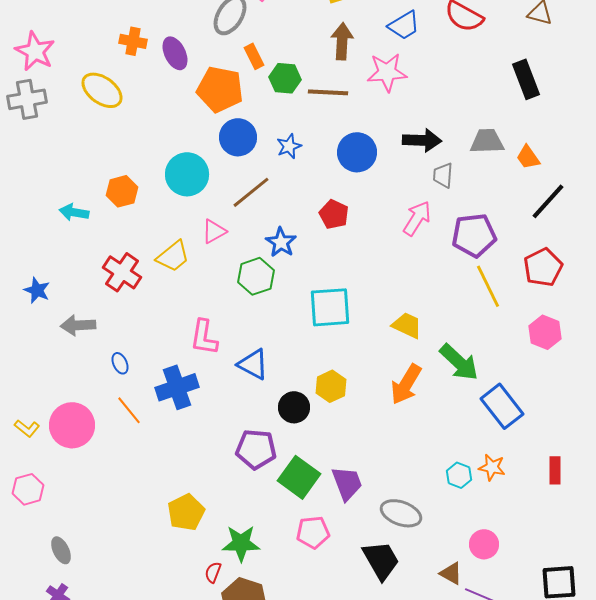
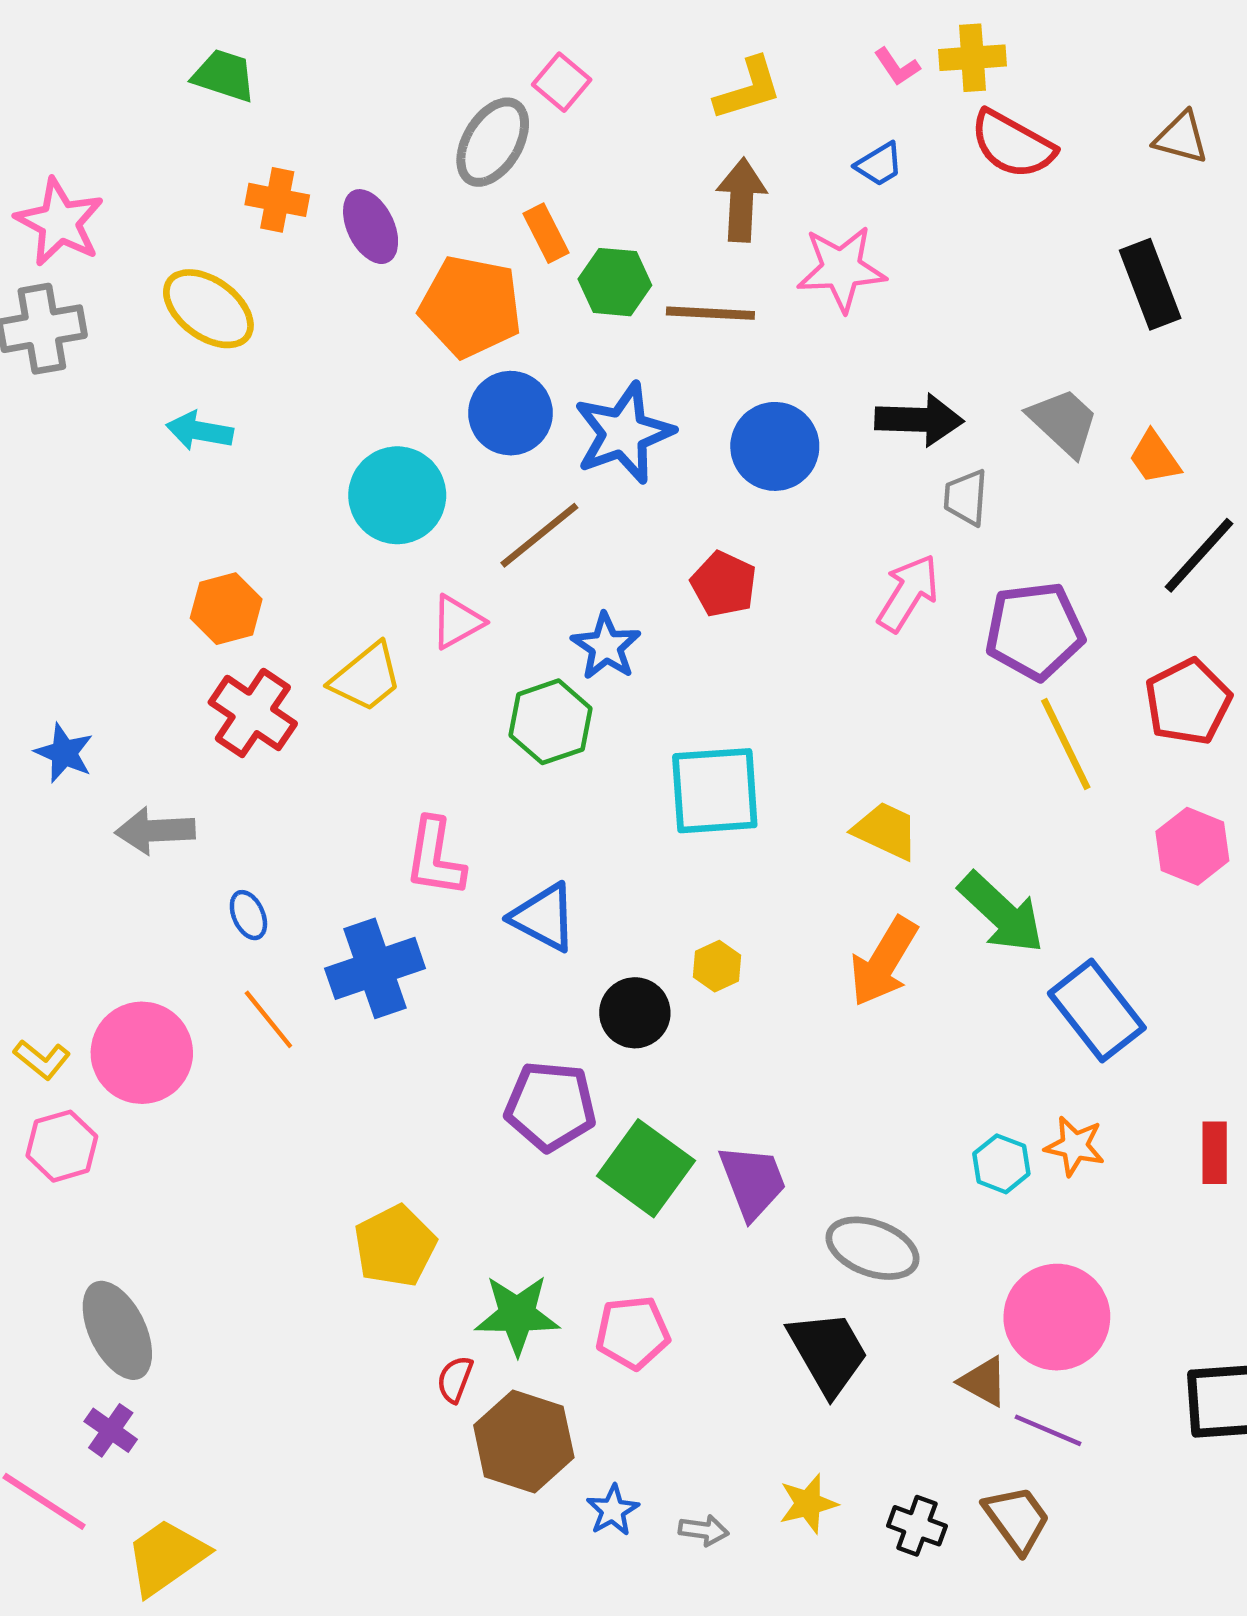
blue trapezoid: (404, 25) -> (879, 164), size x0.7
gray trapezoid: (487, 141) -> (1064, 422), turned 45
blue star: (289, 146) -> (624, 433), size x1.8
orange hexagon: (122, 191) -> (226, 609), moved
cyan arrow: (74, 212) -> (200, 431), moved
yellow hexagon: (331, 386) -> (717, 966), size x0.7
pink hexagon: (28, 489) -> (62, 1146), moved
pink pentagon: (313, 532) -> (633, 1333), moved
pink circle: (484, 544) -> (1057, 1317), size x1.6
gray ellipse: (61, 550) -> (117, 1330), size x1.6

